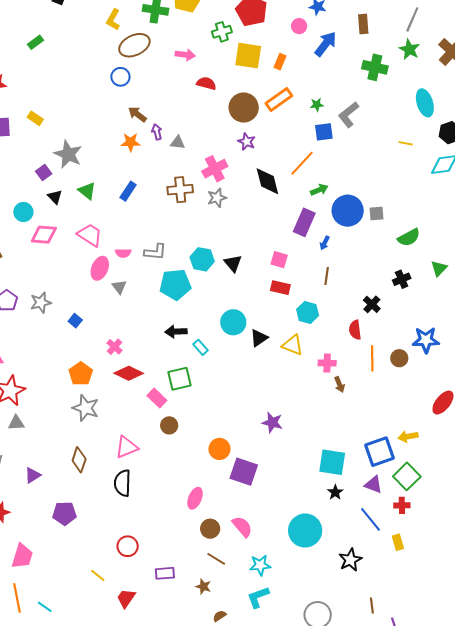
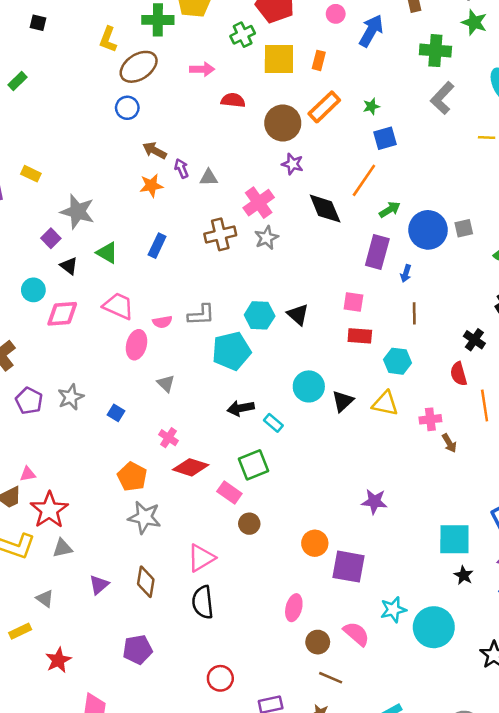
gray L-shape: (348, 115) -> (442, 98), moved
gray triangle: (119, 287) -> (166, 383), moved
purple triangle: (33, 475) -> (99, 585), moved
cyan star: (260, 565) -> (393, 610), moved

